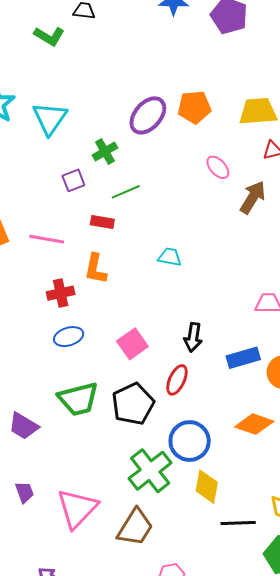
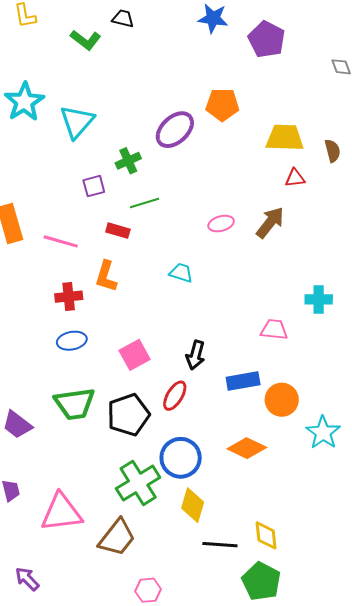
orange pentagon: (194, 107) -> (222, 105), moved
pink ellipse: (218, 167) -> (221, 224), moved, turned -70
pink triangle: (77, 508) -> (61, 513), turned 33

